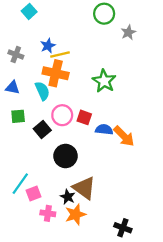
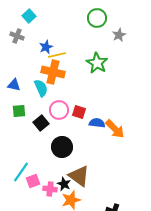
gray cross: (16, 54) -> (17, 36), moved
green star: (104, 81) -> (97, 63), moved
pink cross: (48, 213) -> (50, 189), moved

